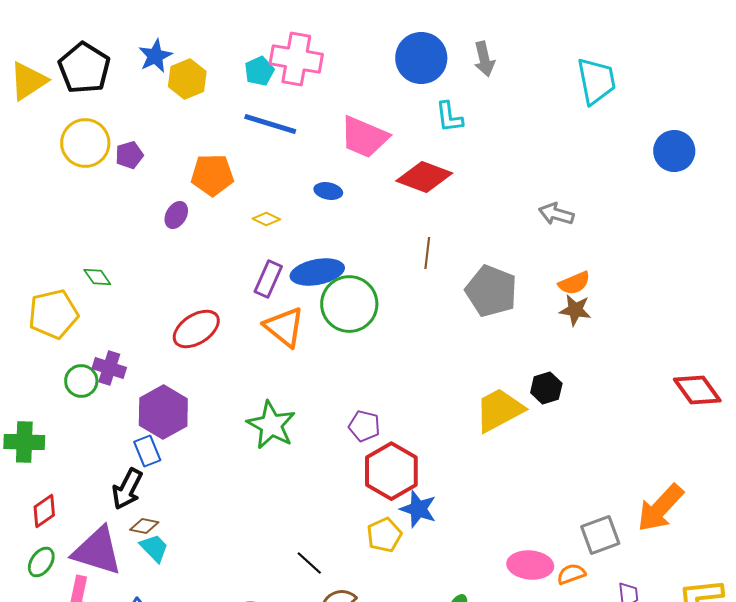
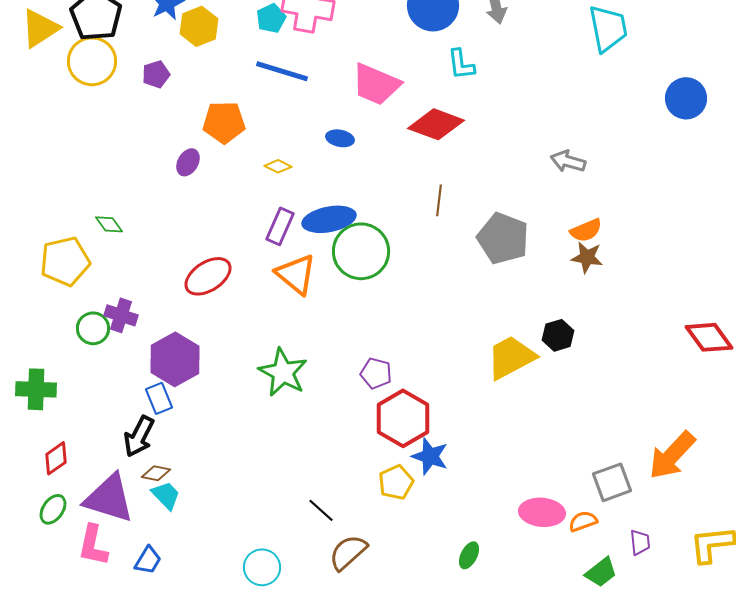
yellow circle: (85, 143) -> (92, 61), moved
purple pentagon: (129, 155) -> (156, 74), moved

